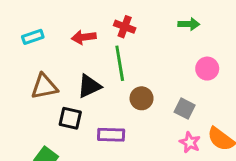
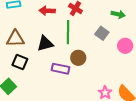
gray square: (185, 109) -> (102, 33), moved
black square: (70, 118) -> (20, 62), moved
purple rectangle: (111, 135) -> (61, 69), moved

